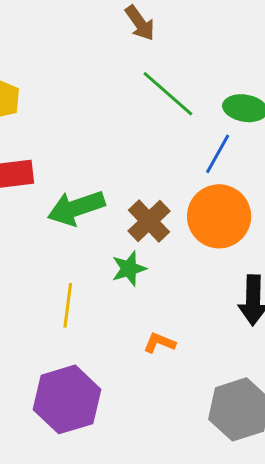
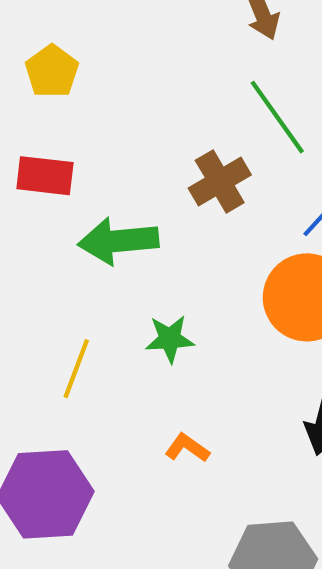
brown cross: (149, 221) -> (220, 181), moved

